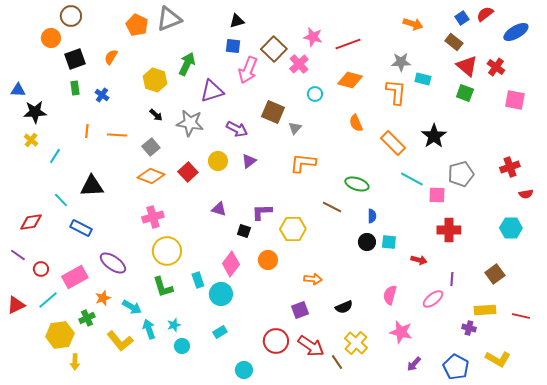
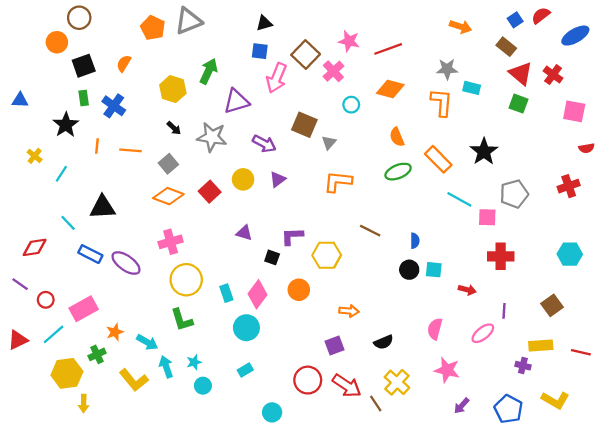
blue cross: (102, 95) -> (114, 106), size x1.5
black star: (35, 112) -> (66, 125), moved, turned -30
green ellipse: (357, 184) -> (398, 172), moved, turned -40
red semicircle: (526, 194) -> (586, 148), moved
purple ellipse: (113, 263) -> (126, 263), moved
cyan rectangle: (198, 280) -> (226, 293), moved

